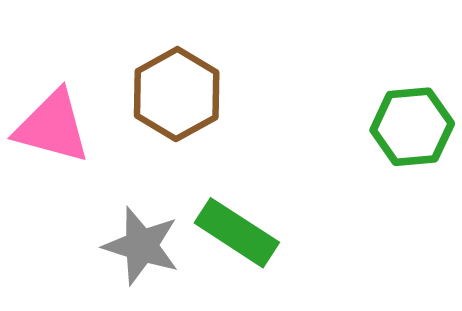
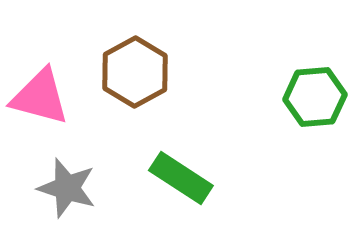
gray star: (141, 246) -> (67, 188), moved

